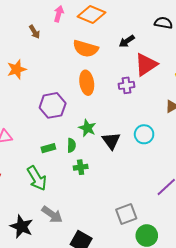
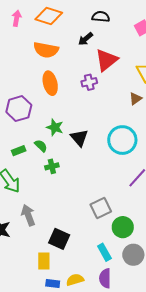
black semicircle: (163, 23) -> (101, 17), moved
cyan circle: (144, 134) -> (122, 140), moved, size x1.5
green semicircle: (71, 145) -> (41, 146), turned -40
gray arrow: (52, 215) -> (28, 215), turned -140

